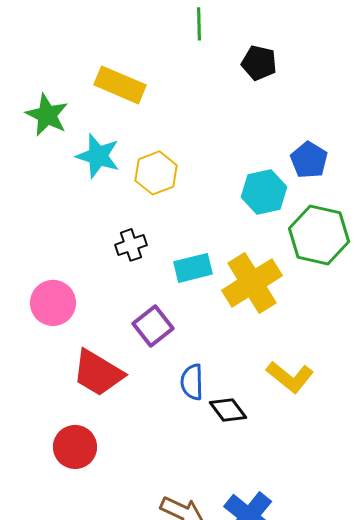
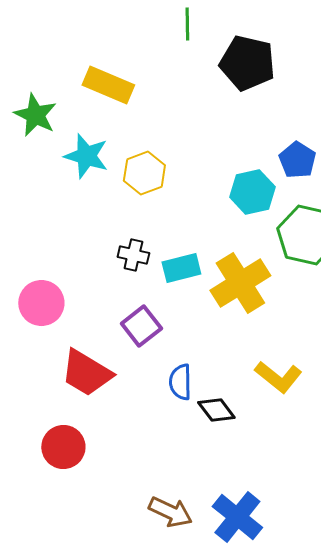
black pentagon: (259, 63) -> (247, 63), size x1.6
black cross: (131, 245) -> (133, 255), moved, turned 32

